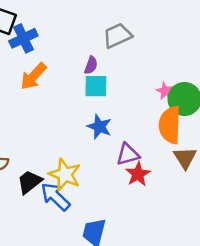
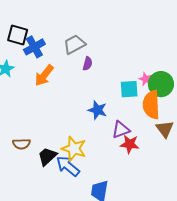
gray trapezoid: (117, 36) -> (74, 44), moved
cyan square: (96, 86) -> (129, 89), moved
red star: (138, 174) -> (130, 144), turned -30

